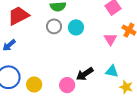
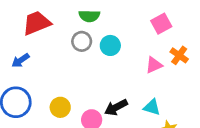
pink triangle: (110, 39) -> (154, 65), turned 32
yellow circle: (34, 84) -> (60, 107), moved

